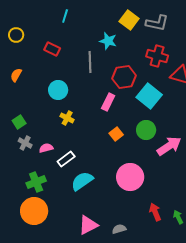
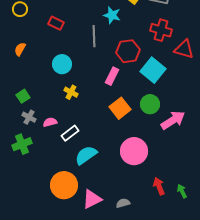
orange square: (116, 134) -> (120, 108), size x1.5
green cross: (36, 182) -> (22, 144), moved
orange circle: (34, 211) -> (64, 185), moved

